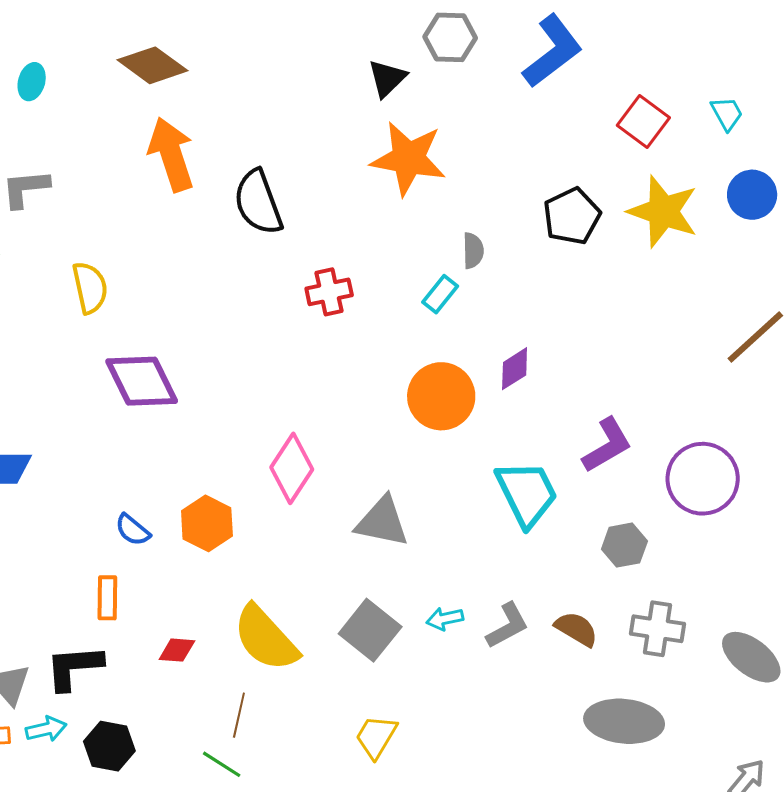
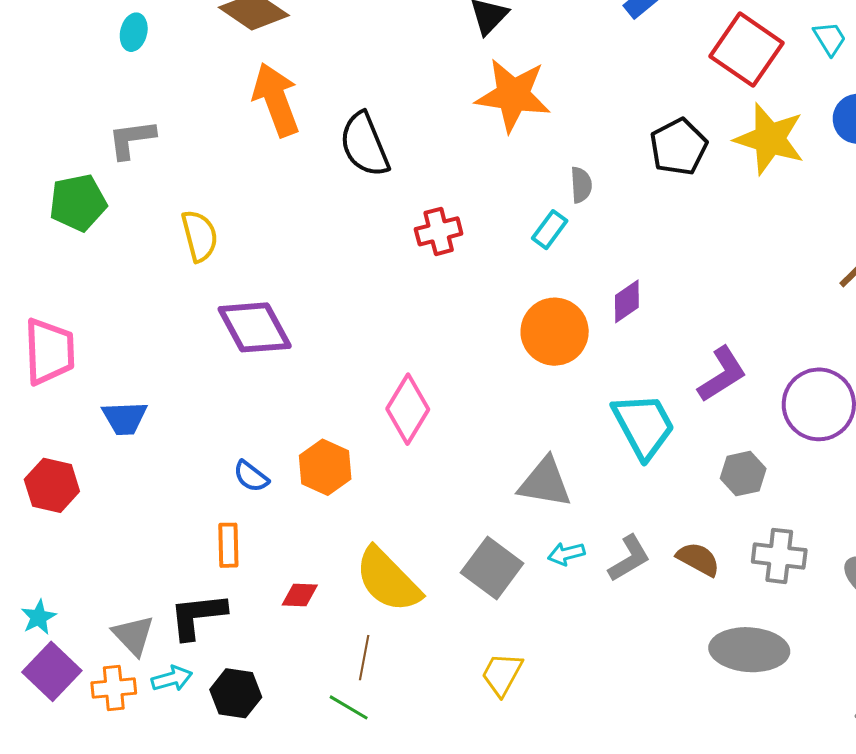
red square: (643, 122) -> (747, 50), size x1.4
gray triangle: (382, 522) -> (545, 483), moved

